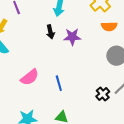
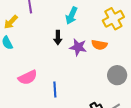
orange semicircle: (109, 26) -> (99, 45), moved

